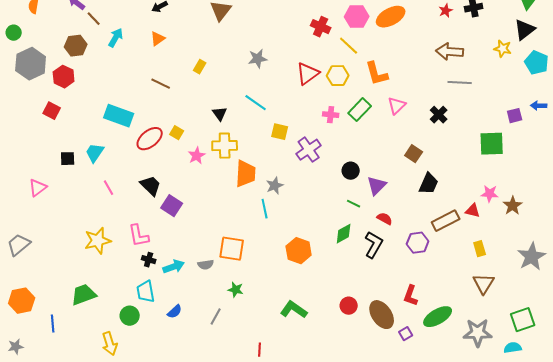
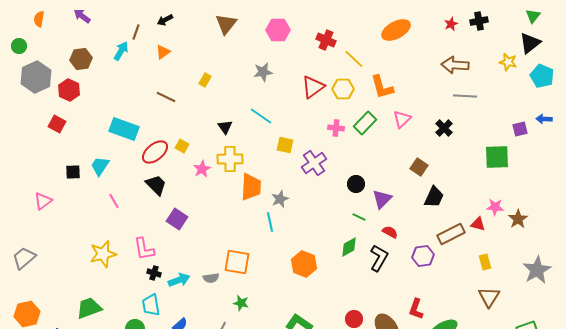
pink hexagon: (357, 17) -> (278, 30), moved
brown line: (94, 19) -> (136, 32), moved, turned 63
black trapezoid: (151, 186) -> (156, 185), moved

